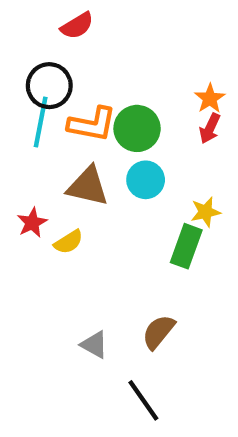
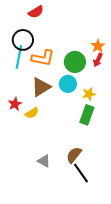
green circle: (137, 128) -> (75, 62), moved
brown triangle: (88, 186) -> (41, 87), turned -45
yellow star: (206, 212) -> (89, 94), moved
black line: (143, 400) -> (81, 173), moved

